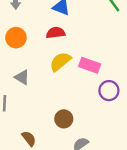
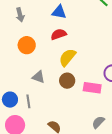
pink rectangle: (90, 65) -> (92, 88), moved
brown circle: (64, 119) -> (67, 81), moved

